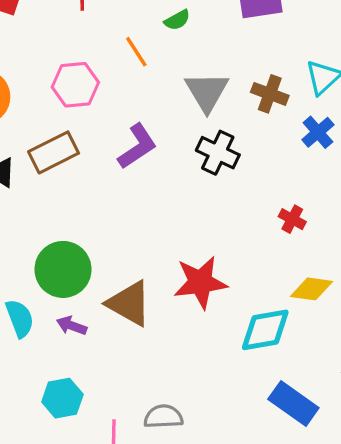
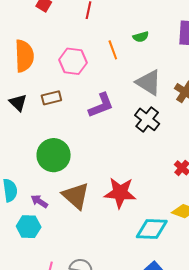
gray triangle: (207, 92) -> (149, 82), turned -40
brown rectangle: (54, 152) -> (51, 98), size x0.7
green circle: (63, 269) -> (54, 155), moved
cyan hexagon: (62, 398) -> (29, 227), moved

